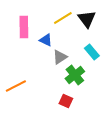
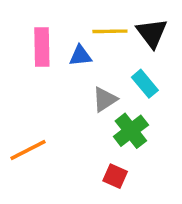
yellow line: (63, 18) -> (110, 31), turned 30
blue triangle: (46, 40) -> (80, 56), moved, turned -32
cyan rectangle: (92, 52) -> (145, 84), moved

